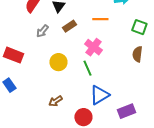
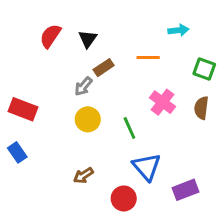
gray arrow: (42, 31) -> (83, 86), moved
pink cross: (93, 47) -> (163, 102), moved
blue triangle: (99, 95) -> (147, 167), turned -40

